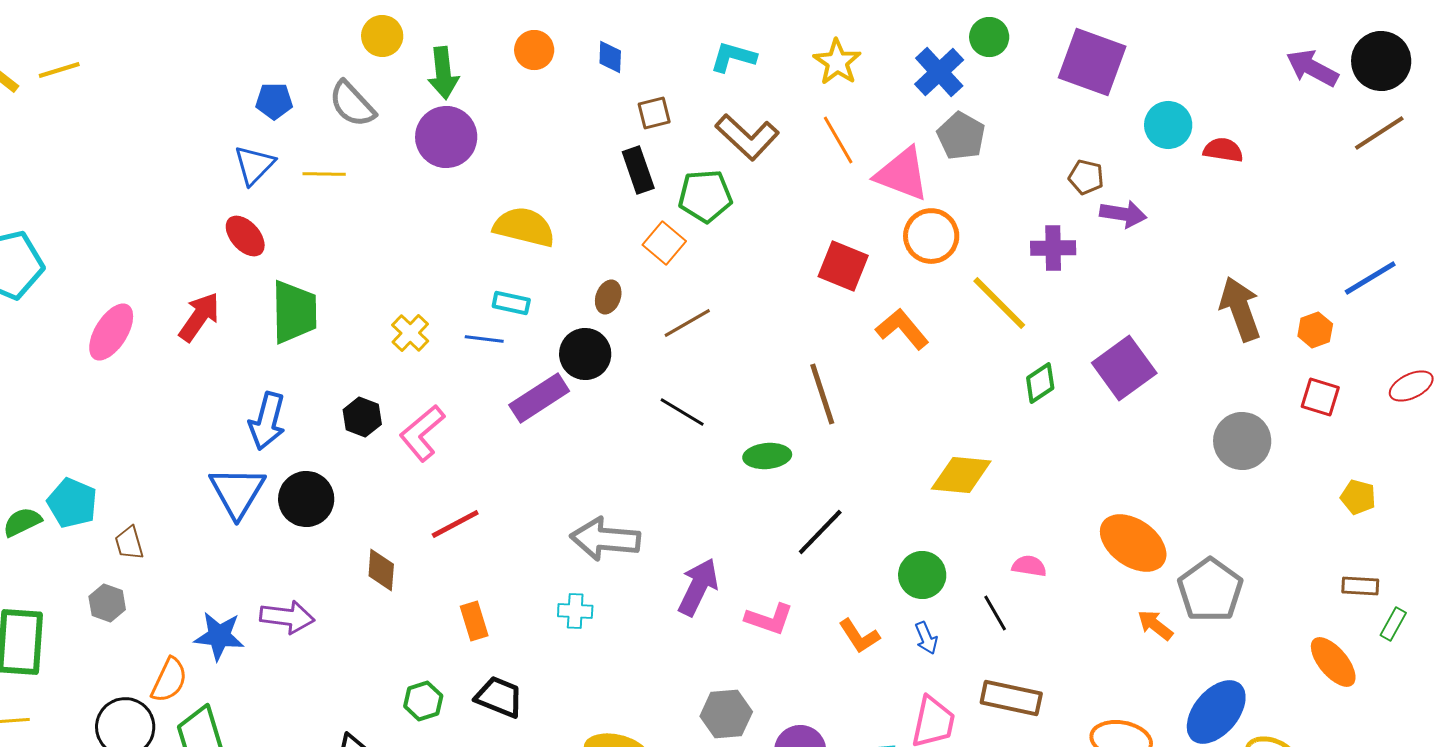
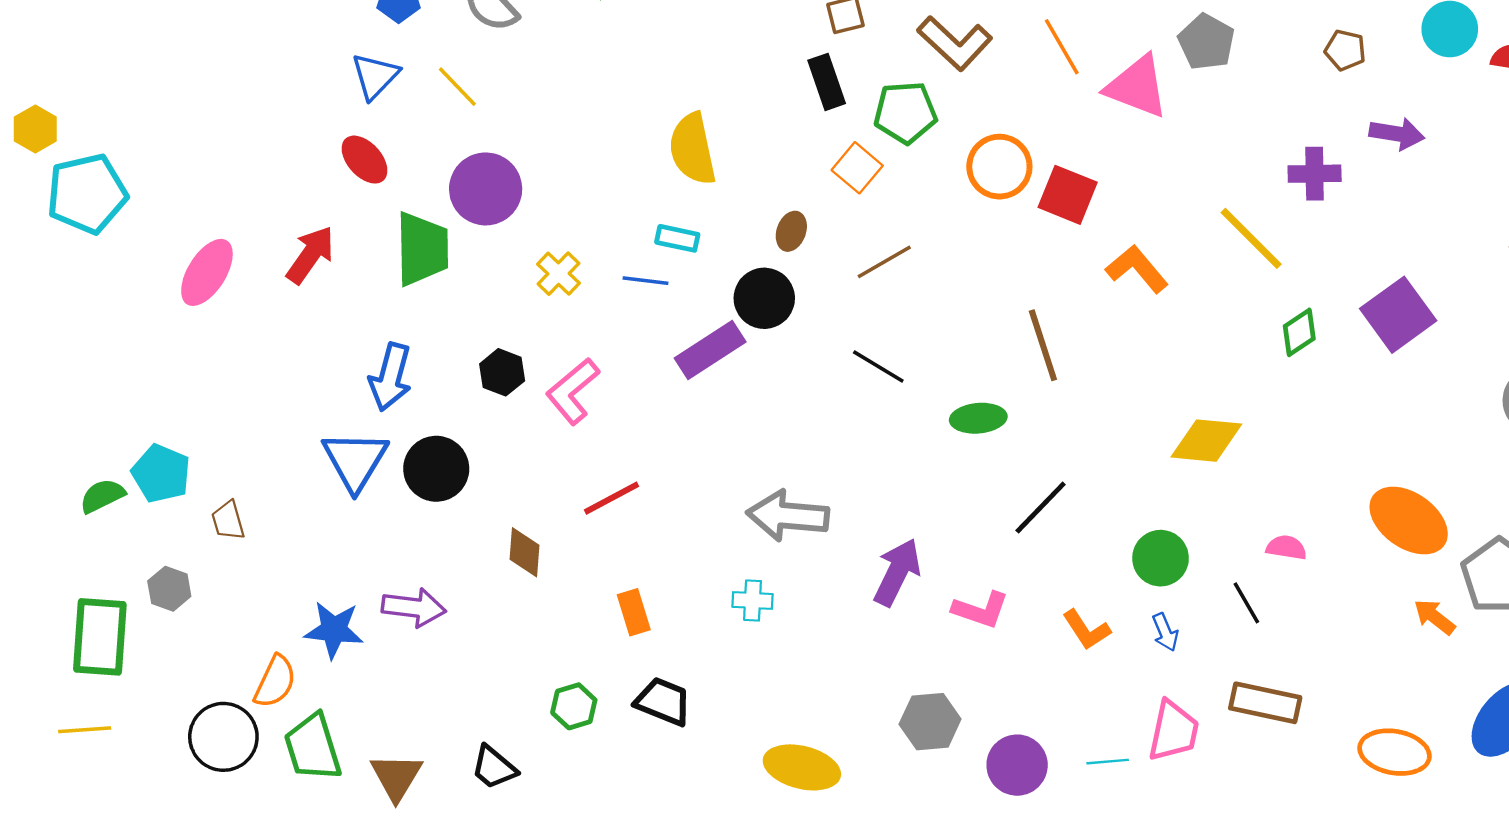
purple circle: (446, 137) -> (486, 189), moved
yellow line: (324, 174) -> (457, 87), turned 45
brown pentagon: (1086, 177) -> (1345, 50), moved
yellow semicircle: (524, 227) -> (693, 149), turned -116
orange circle: (931, 236) -> (999, 167), moved
gray hexagon: (107, 603) -> (169, 589), moved

